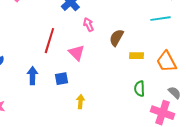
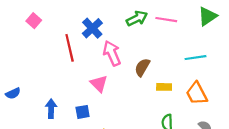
cyan line: (160, 19) -> (196, 58), moved
pink arrow: (88, 25) -> (112, 53), size x1.6
red line: (49, 41) -> (70, 48), moved, turned -30

